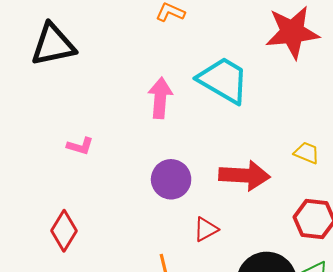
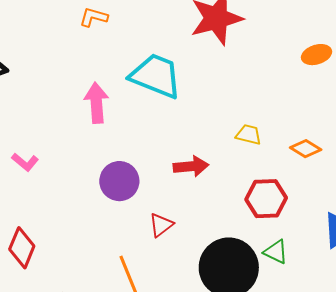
pink L-shape: (80, 146) -> (25, 162), turned 32
red arrow: (244, 176) -> (191, 166), size x0.7

